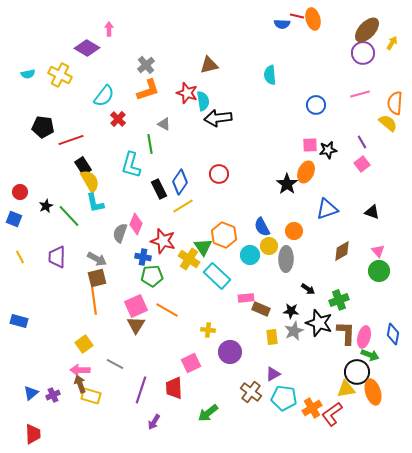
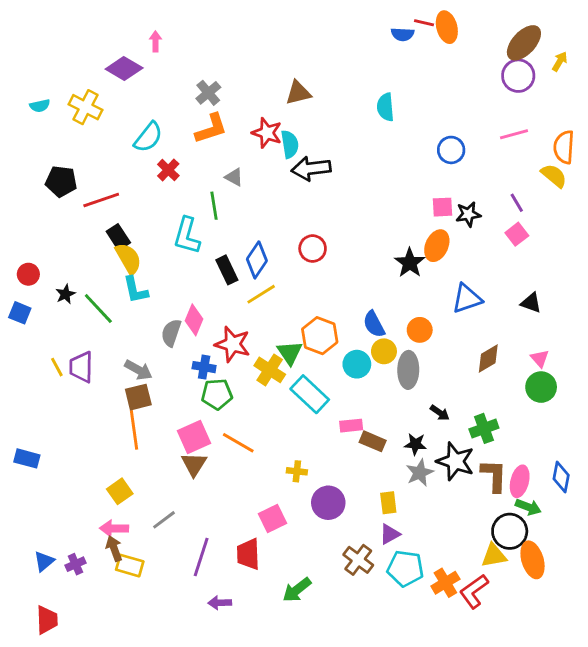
yellow line: (20, 257) -> (57, 367), moved
yellow rectangle: (272, 337) -> (388, 503), moved
gray line: (115, 364) -> (164, 520), turned -66
purple arrow: (154, 422) -> (220, 603), turned 56

